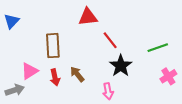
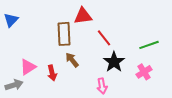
brown rectangle: (53, 46) -> (64, 34), moved
brown arrow: (77, 74) -> (72, 60), moved
pink cross: (168, 76) -> (144, 72), moved

